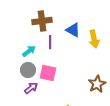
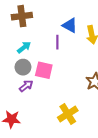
brown cross: (42, 21) -> (22, 16), moved
purple line: (50, 42) -> (57, 42), moved

